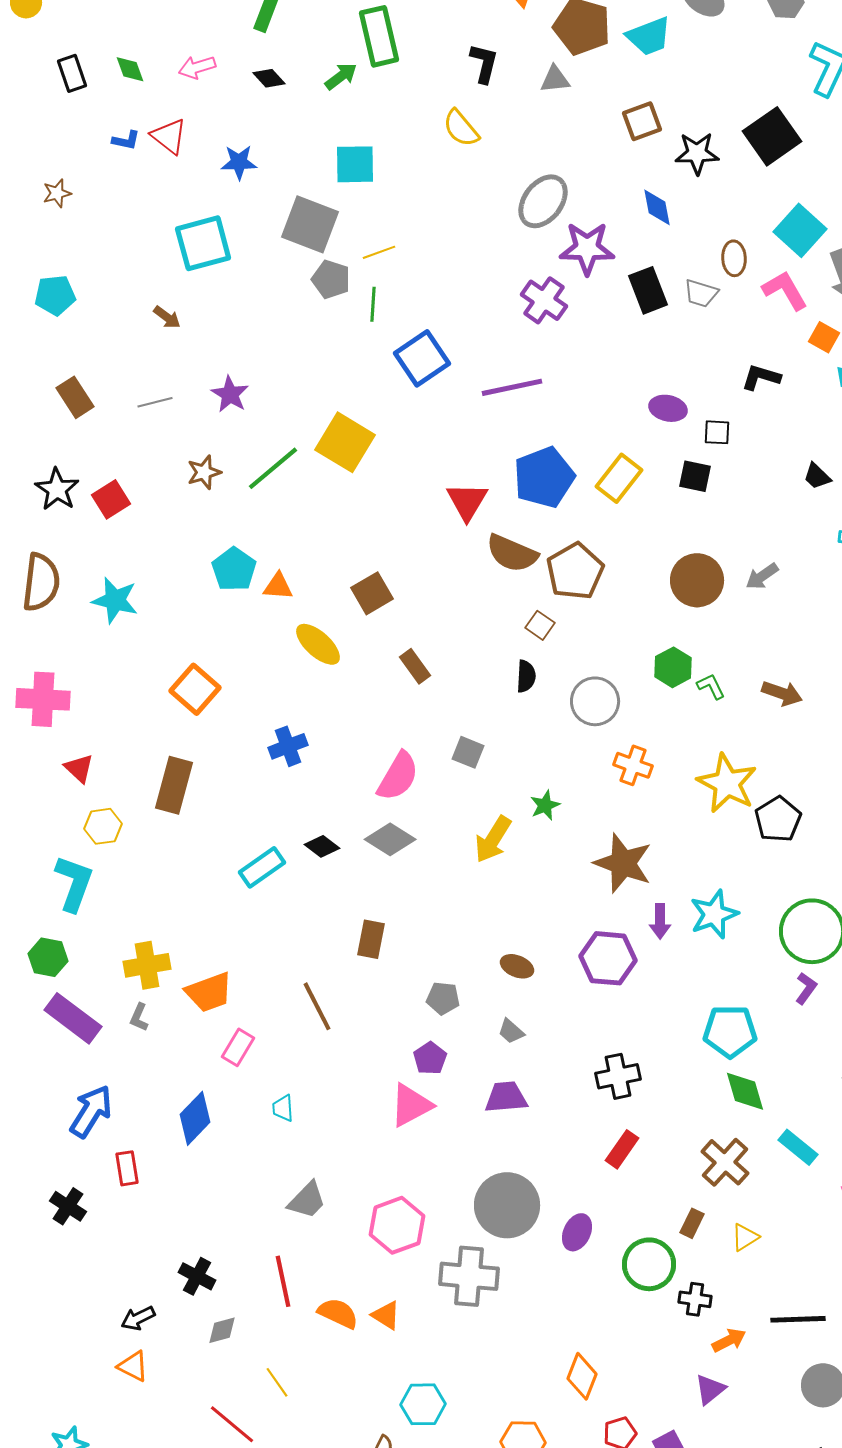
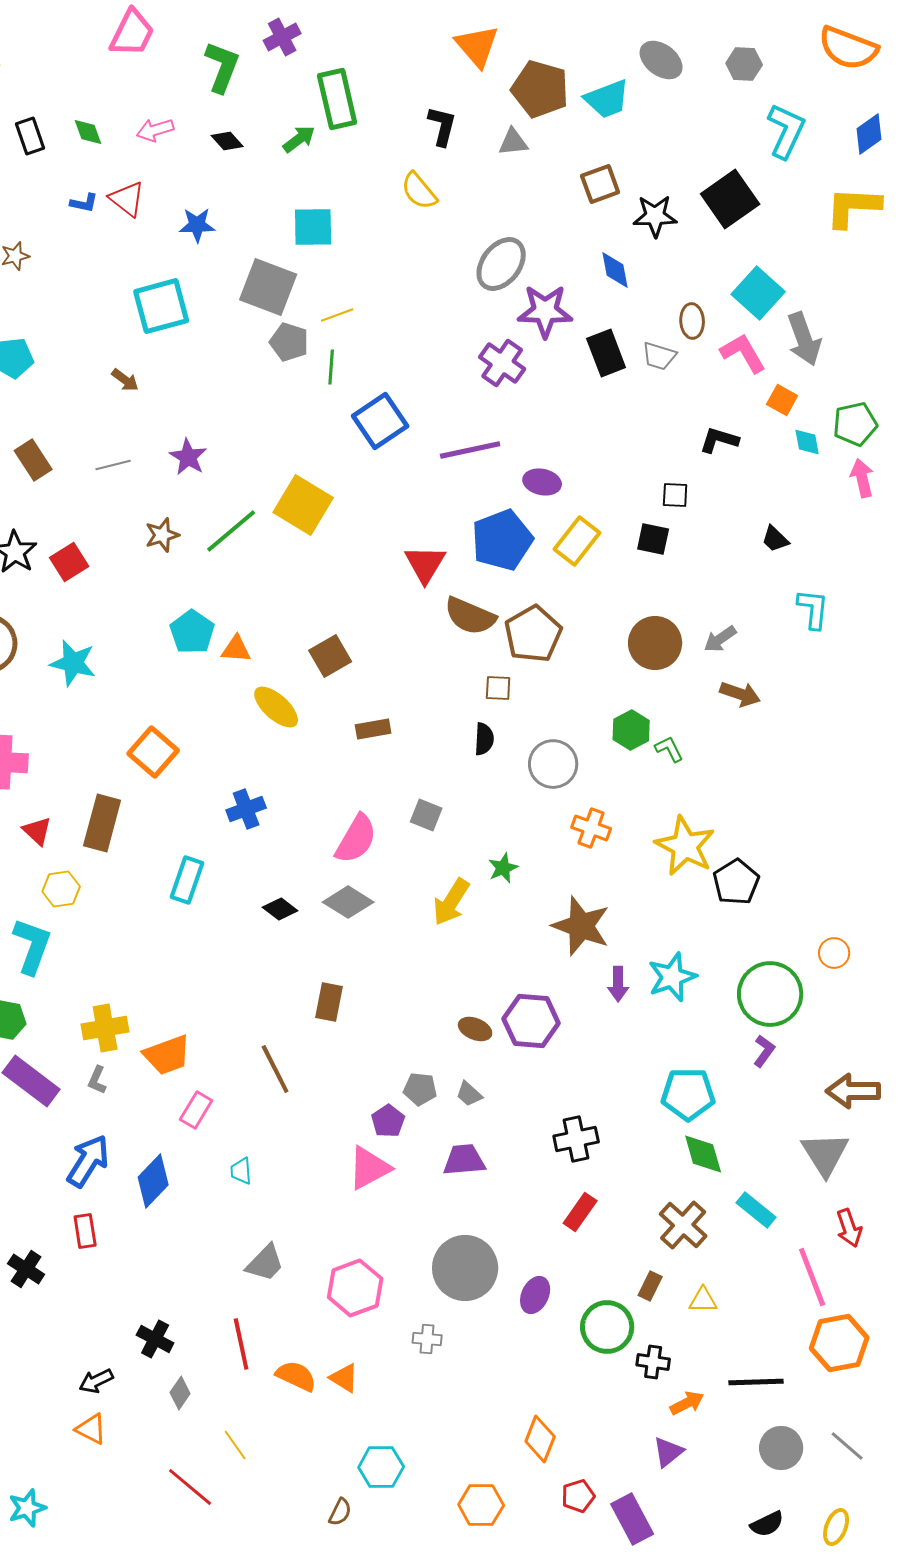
purple ellipse: (668, 408) -> (542, 482), moved
brown square: (540, 625) -> (498, 688), turned -32
brown rectangle: (415, 666) -> (373, 729), turned -64
brown arrow: (782, 693) -> (740, 694), moved
brown rectangle: (174, 785) -> (102, 823), moved
cyan rectangle: (262, 867) -> (187, 880), moved, turned -36
purple hexagon: (608, 958) -> (531, 1021), moved
gray pentagon: (443, 998) -> (420, 1089), moved
blue arrow: (91, 1111) -> (88, 1161), moved
yellow triangle: (745, 1237) -> (703, 1300), turned 32
gray cross: (469, 1276) -> (427, 1339), size x0.5
gray diamond: (222, 1330) -> (180, 1393), turned -40

